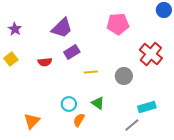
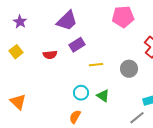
cyan circle: (69, 104) -> (81, 93), moved
orange semicircle: (79, 120) -> (75, 117), moved
orange triangle: (32, 121) -> (18, 102), moved, turned -30

